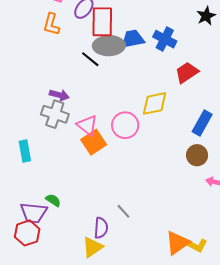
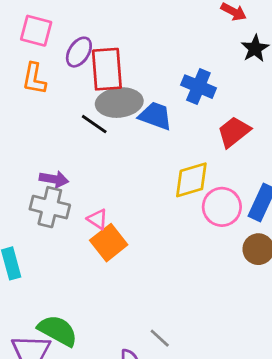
blue trapezoid: (133, 39) -> (155, 116), moved, turned 35
pink triangle: (87, 125) -> (97, 219), size x0.7
pink circle: (125, 125) -> (222, 207), moved
green semicircle: (53, 200) -> (58, 331), size x1.8

